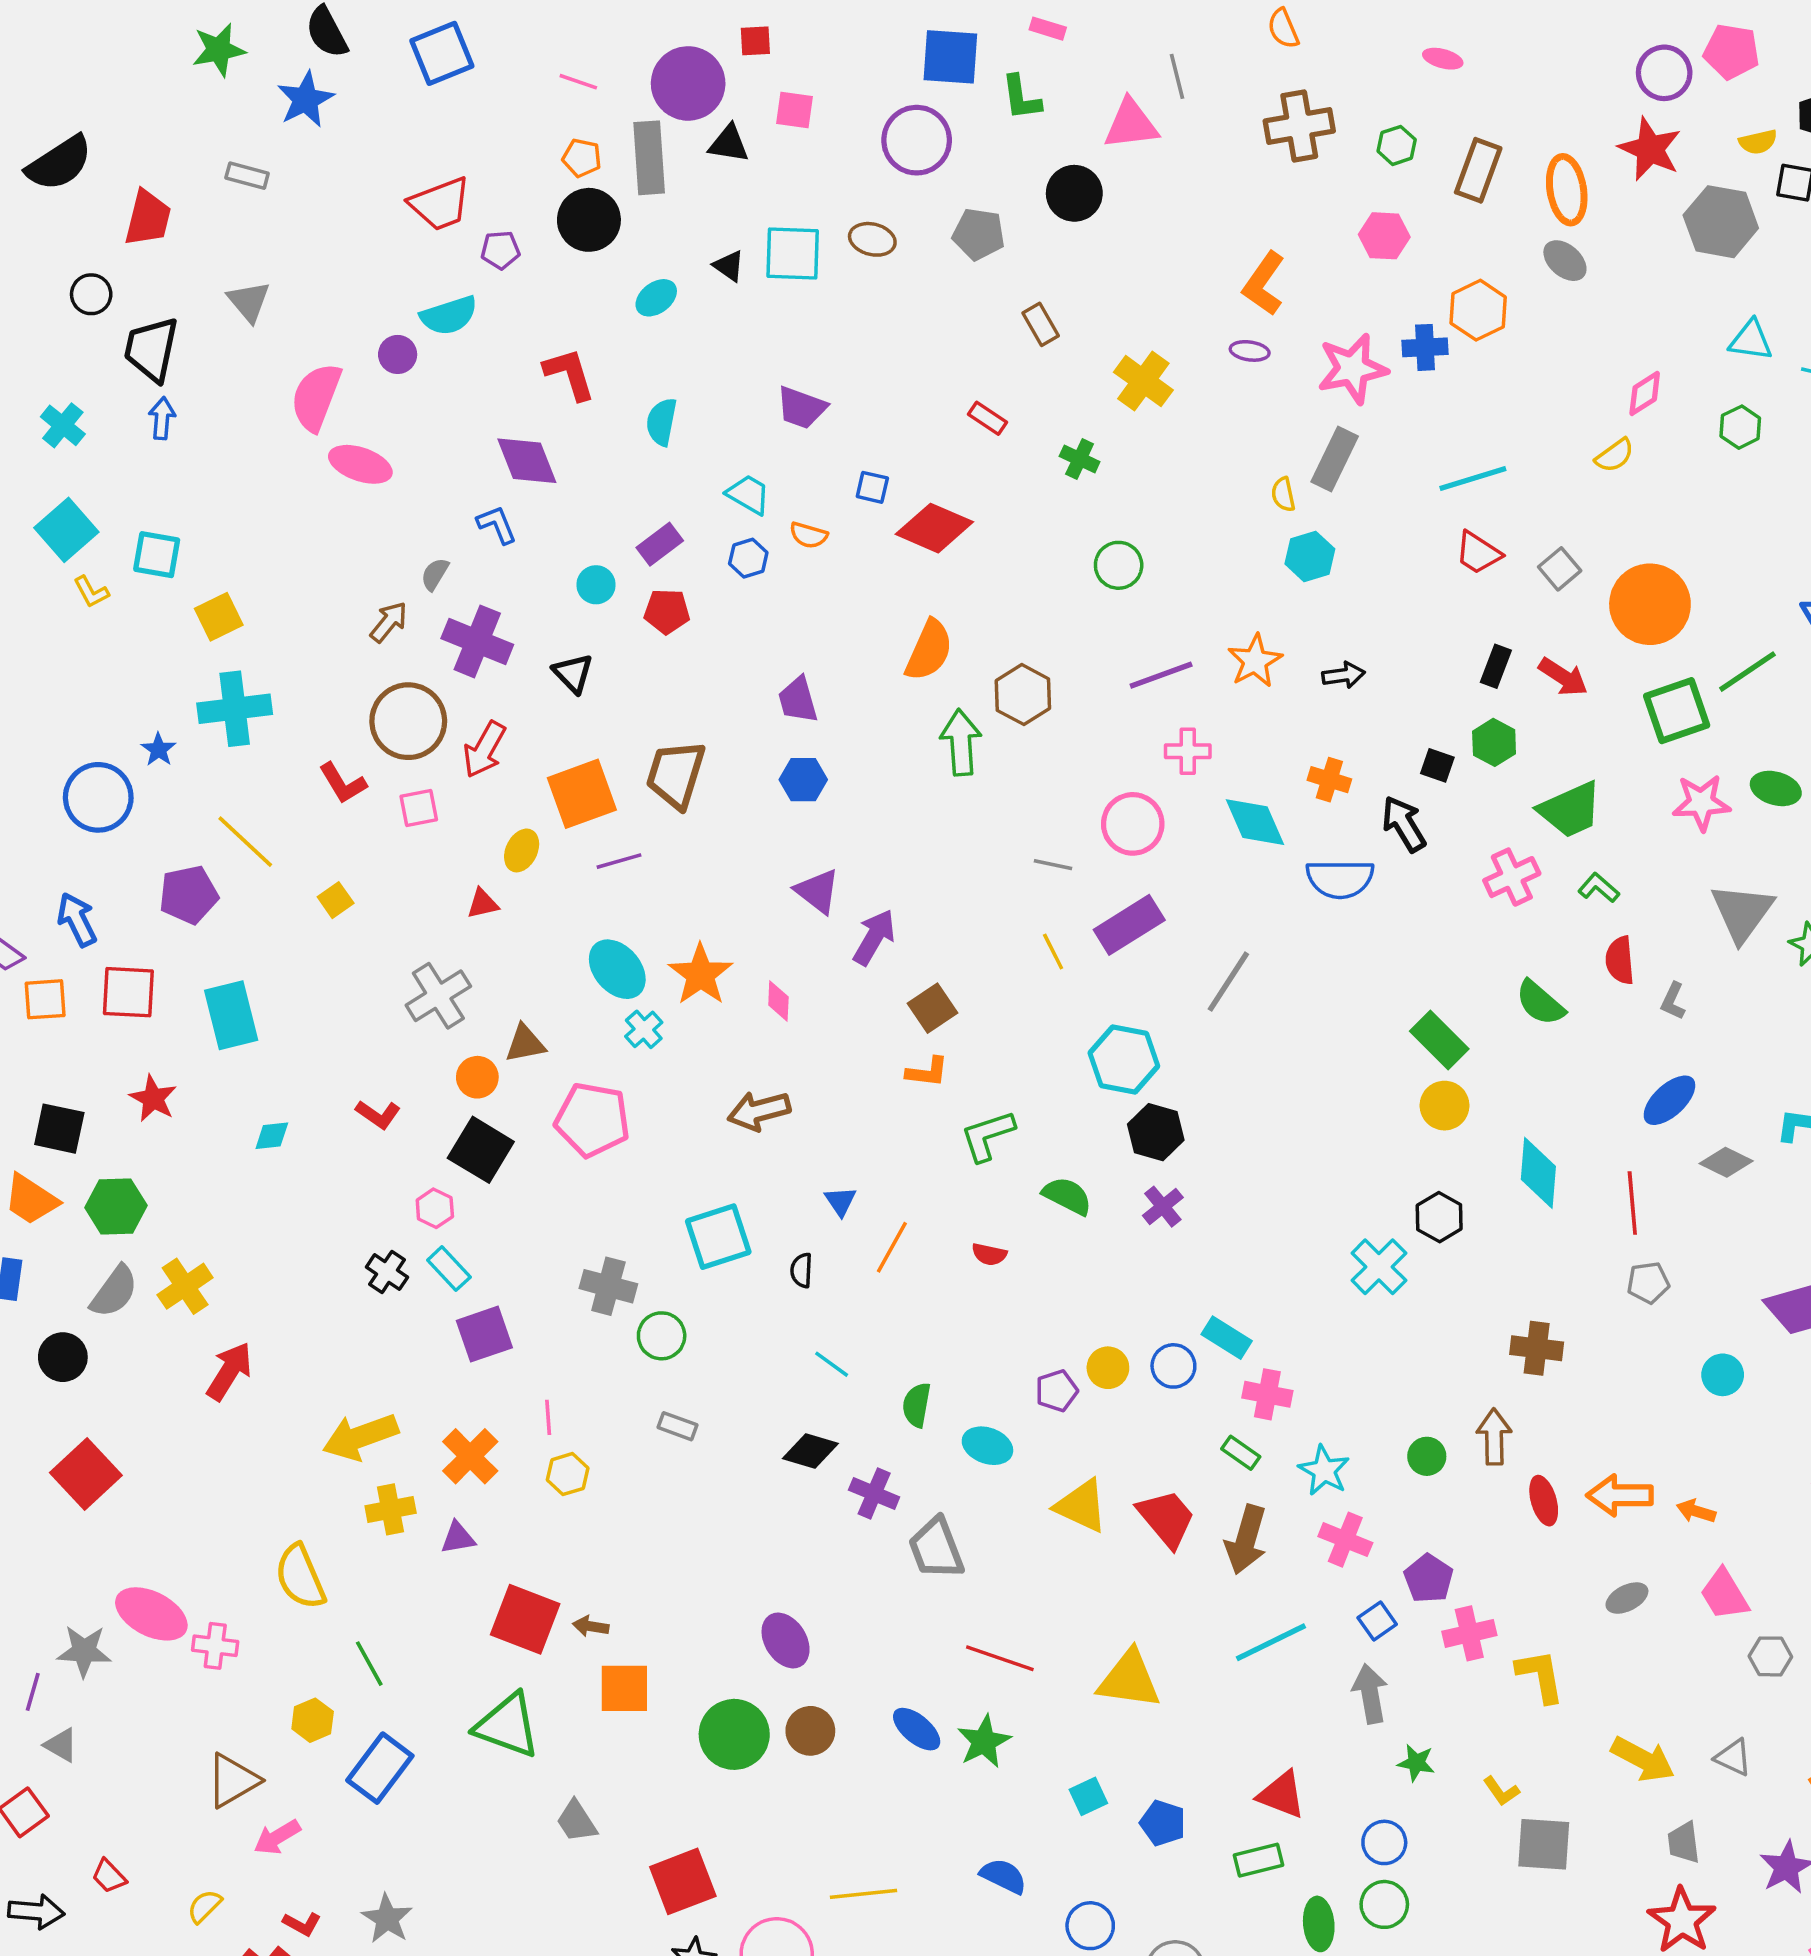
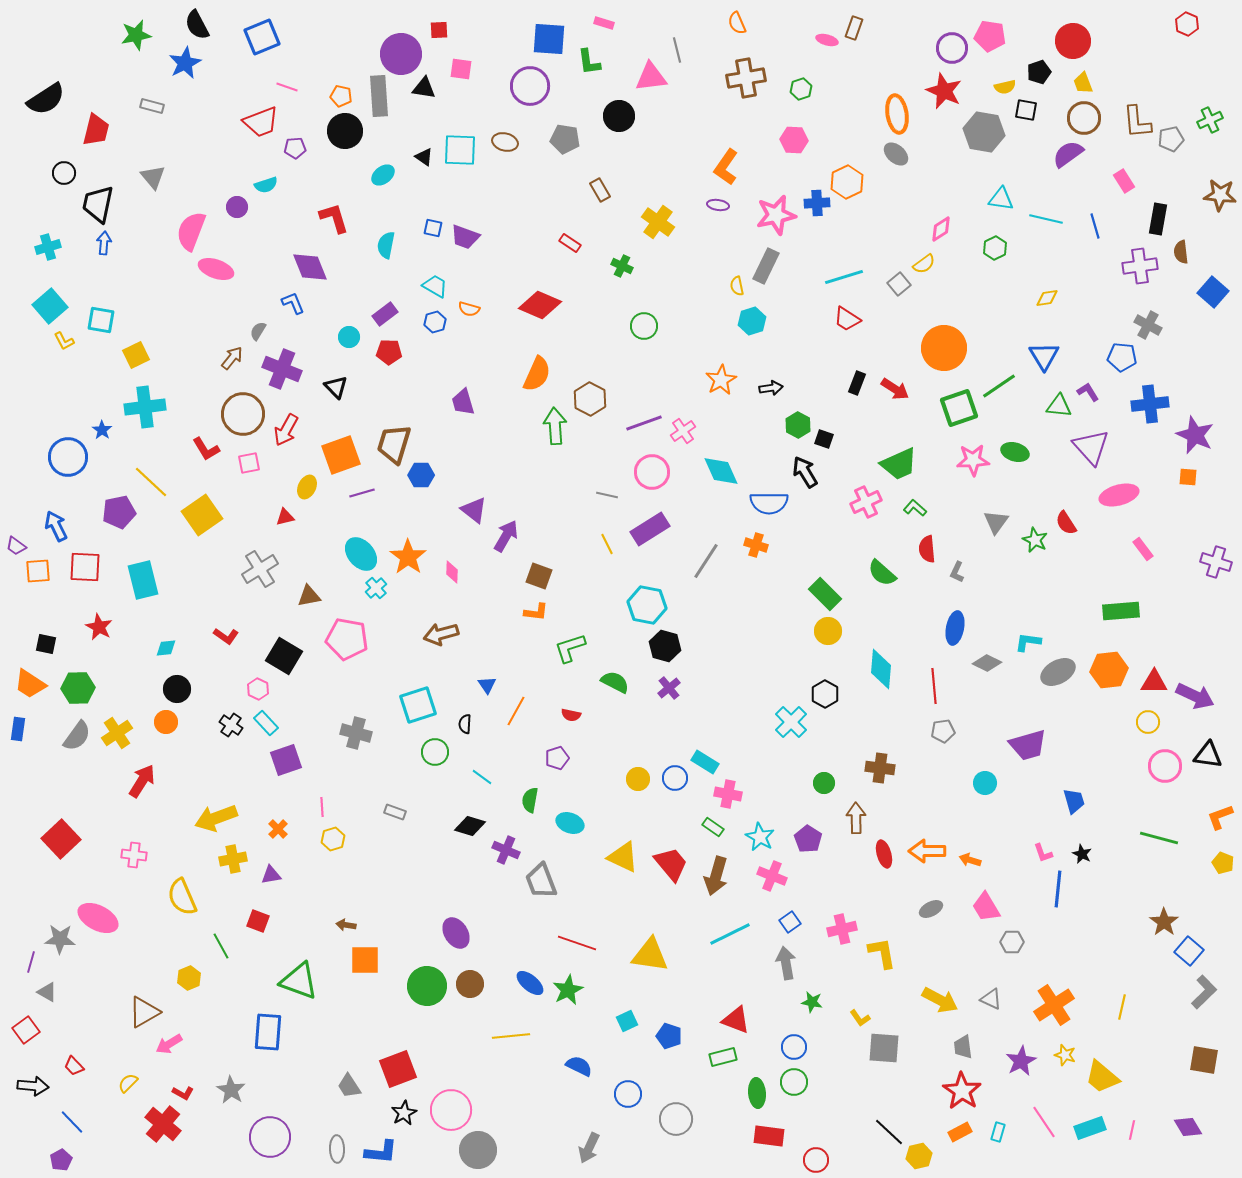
pink line: (578, 82) -> (287, 87), moved
brown rectangle: (1478, 170) -> (854, 28), moved, size x0.7
cyan semicircle: (449, 316) -> (266, 185), size x0.7
cyan cross: (63, 425) -> (48, 247), turned 35
blue square: (872, 487) -> (433, 228), moved
gray square: (1560, 569) -> (899, 284), moved
purple line: (1161, 675) -> (644, 423), moved
green hexagon: (1494, 742) -> (798, 425), moved
pink cross: (1188, 751) -> (683, 431), turned -35
blue hexagon: (803, 780) -> (421, 475), moved
orange cross: (1329, 780) -> (756, 545), moved
yellow square: (336, 900) -> (202, 515), size x2.0
gray triangle: (1742, 912) -> (996, 522), size x0.7
brown square: (933, 1008) -> (539, 576), turned -36
orange circle: (477, 1077) -> (166, 722), moved
blue ellipse: (1669, 1100) -> (955, 628), turned -36
black square: (59, 1129) -> (46, 644), size x0.7
green circle: (662, 1336) -> (435, 752), moved
black circle: (63, 1357) -> (177, 689), moved
purple pentagon: (1057, 1391) -> (557, 758), moved
orange cross: (470, 1456) -> (278, 829), size x0.6
green circle: (1427, 1456) -> (824, 783), moved
purple pentagon: (1429, 1579) -> (808, 839), moved
red square: (525, 1619) -> (258, 921), moved, size x0.6
pink cross: (215, 1646) -> (134, 855), moved
blue rectangle: (380, 1768) -> (268, 1032), moved, turned -33
gray trapezoid: (577, 1821) -> (349, 1086), moved
yellow line: (863, 1894) -> (511, 1036), moved

